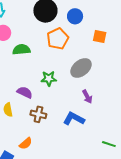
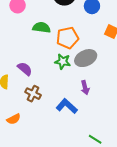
orange pentagon: (58, 39) -> (67, 38), moved
green semicircle: (21, 50) -> (42, 28), moved
green star: (49, 78) -> (63, 62), moved

